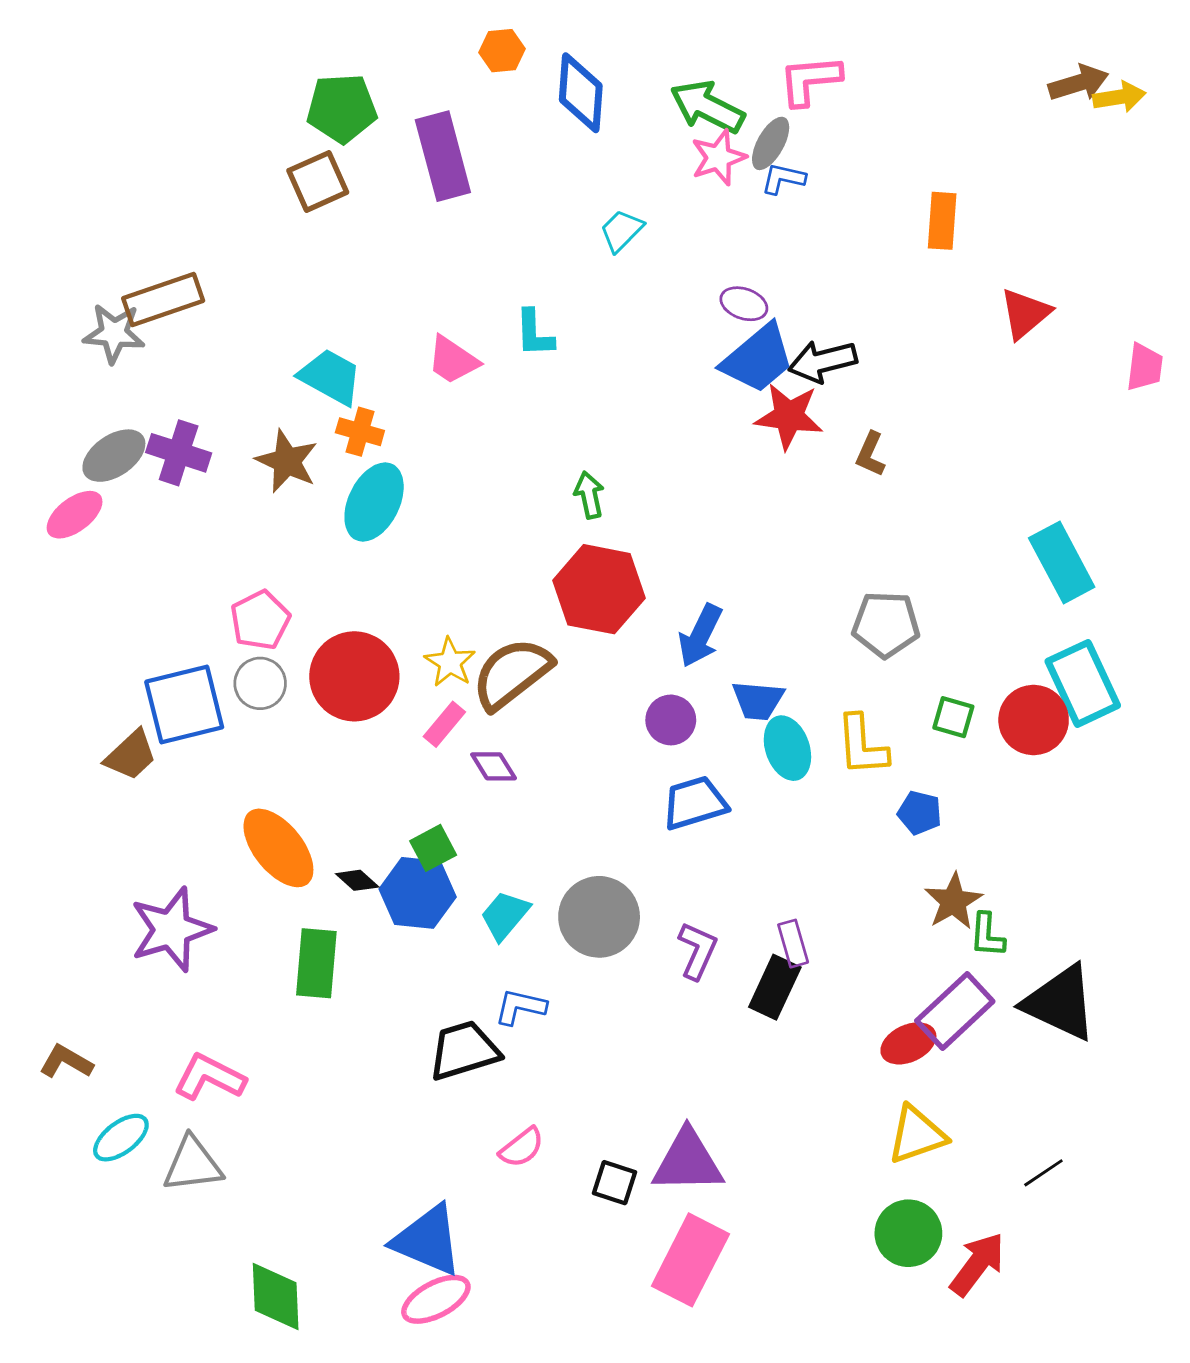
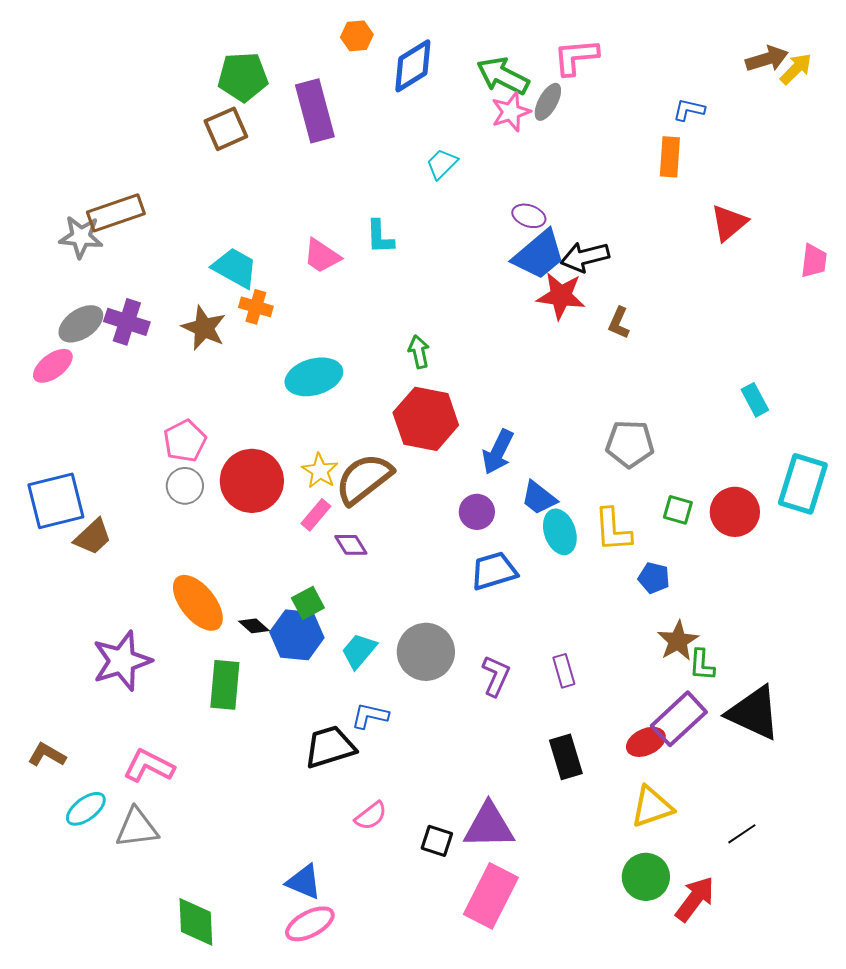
blue diamond: (581, 93) -> (413, 66), turned 54
yellow arrow: (1119, 97) -> (796, 69), turned -36
blue L-shape: (783, 179) -> (689, 110), moved
cyan ellipse: (374, 502) -> (314, 377), moved, turned 48
cyan rectangle: (1062, 562) -> (755, 400), size x0.6
cyan rectangle: (1083, 683) -> (803, 484), moved, turned 42
blue trapezoid: (758, 700) -> (539, 498), turned 33
blue square: (184, 705) -> (56, 501), moved
black rectangle: (775, 987) -> (566, 757), moved, turned -42
blue triangle: (427, 1240) -> (304, 882), size x0.7

